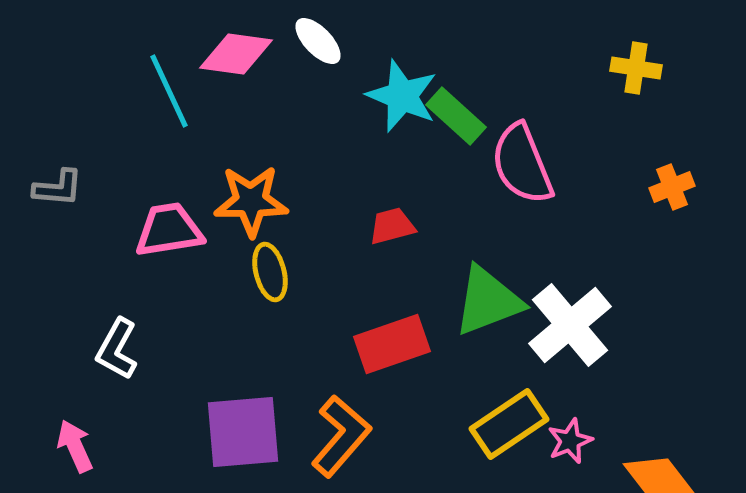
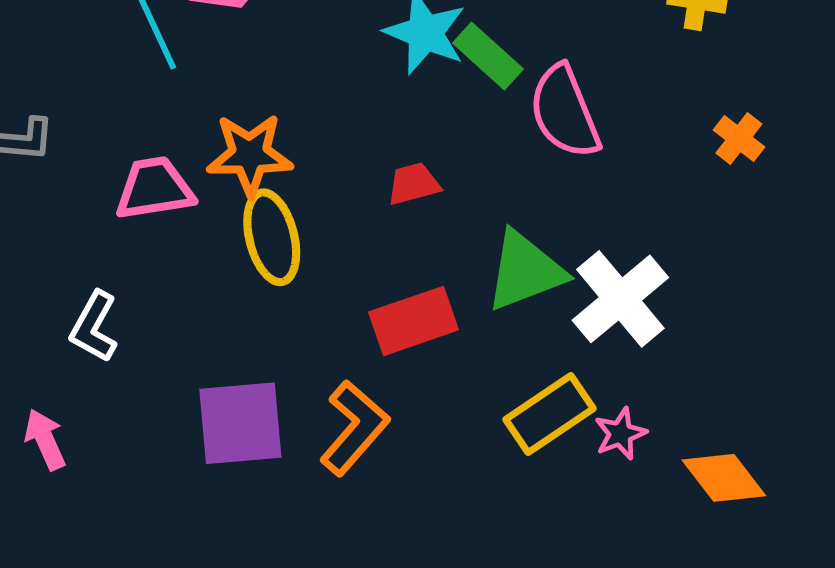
orange cross: (672, 187) -> (739, 138), turned -30
yellow ellipse: (270, 272) -> (272, 237), size x1.4

